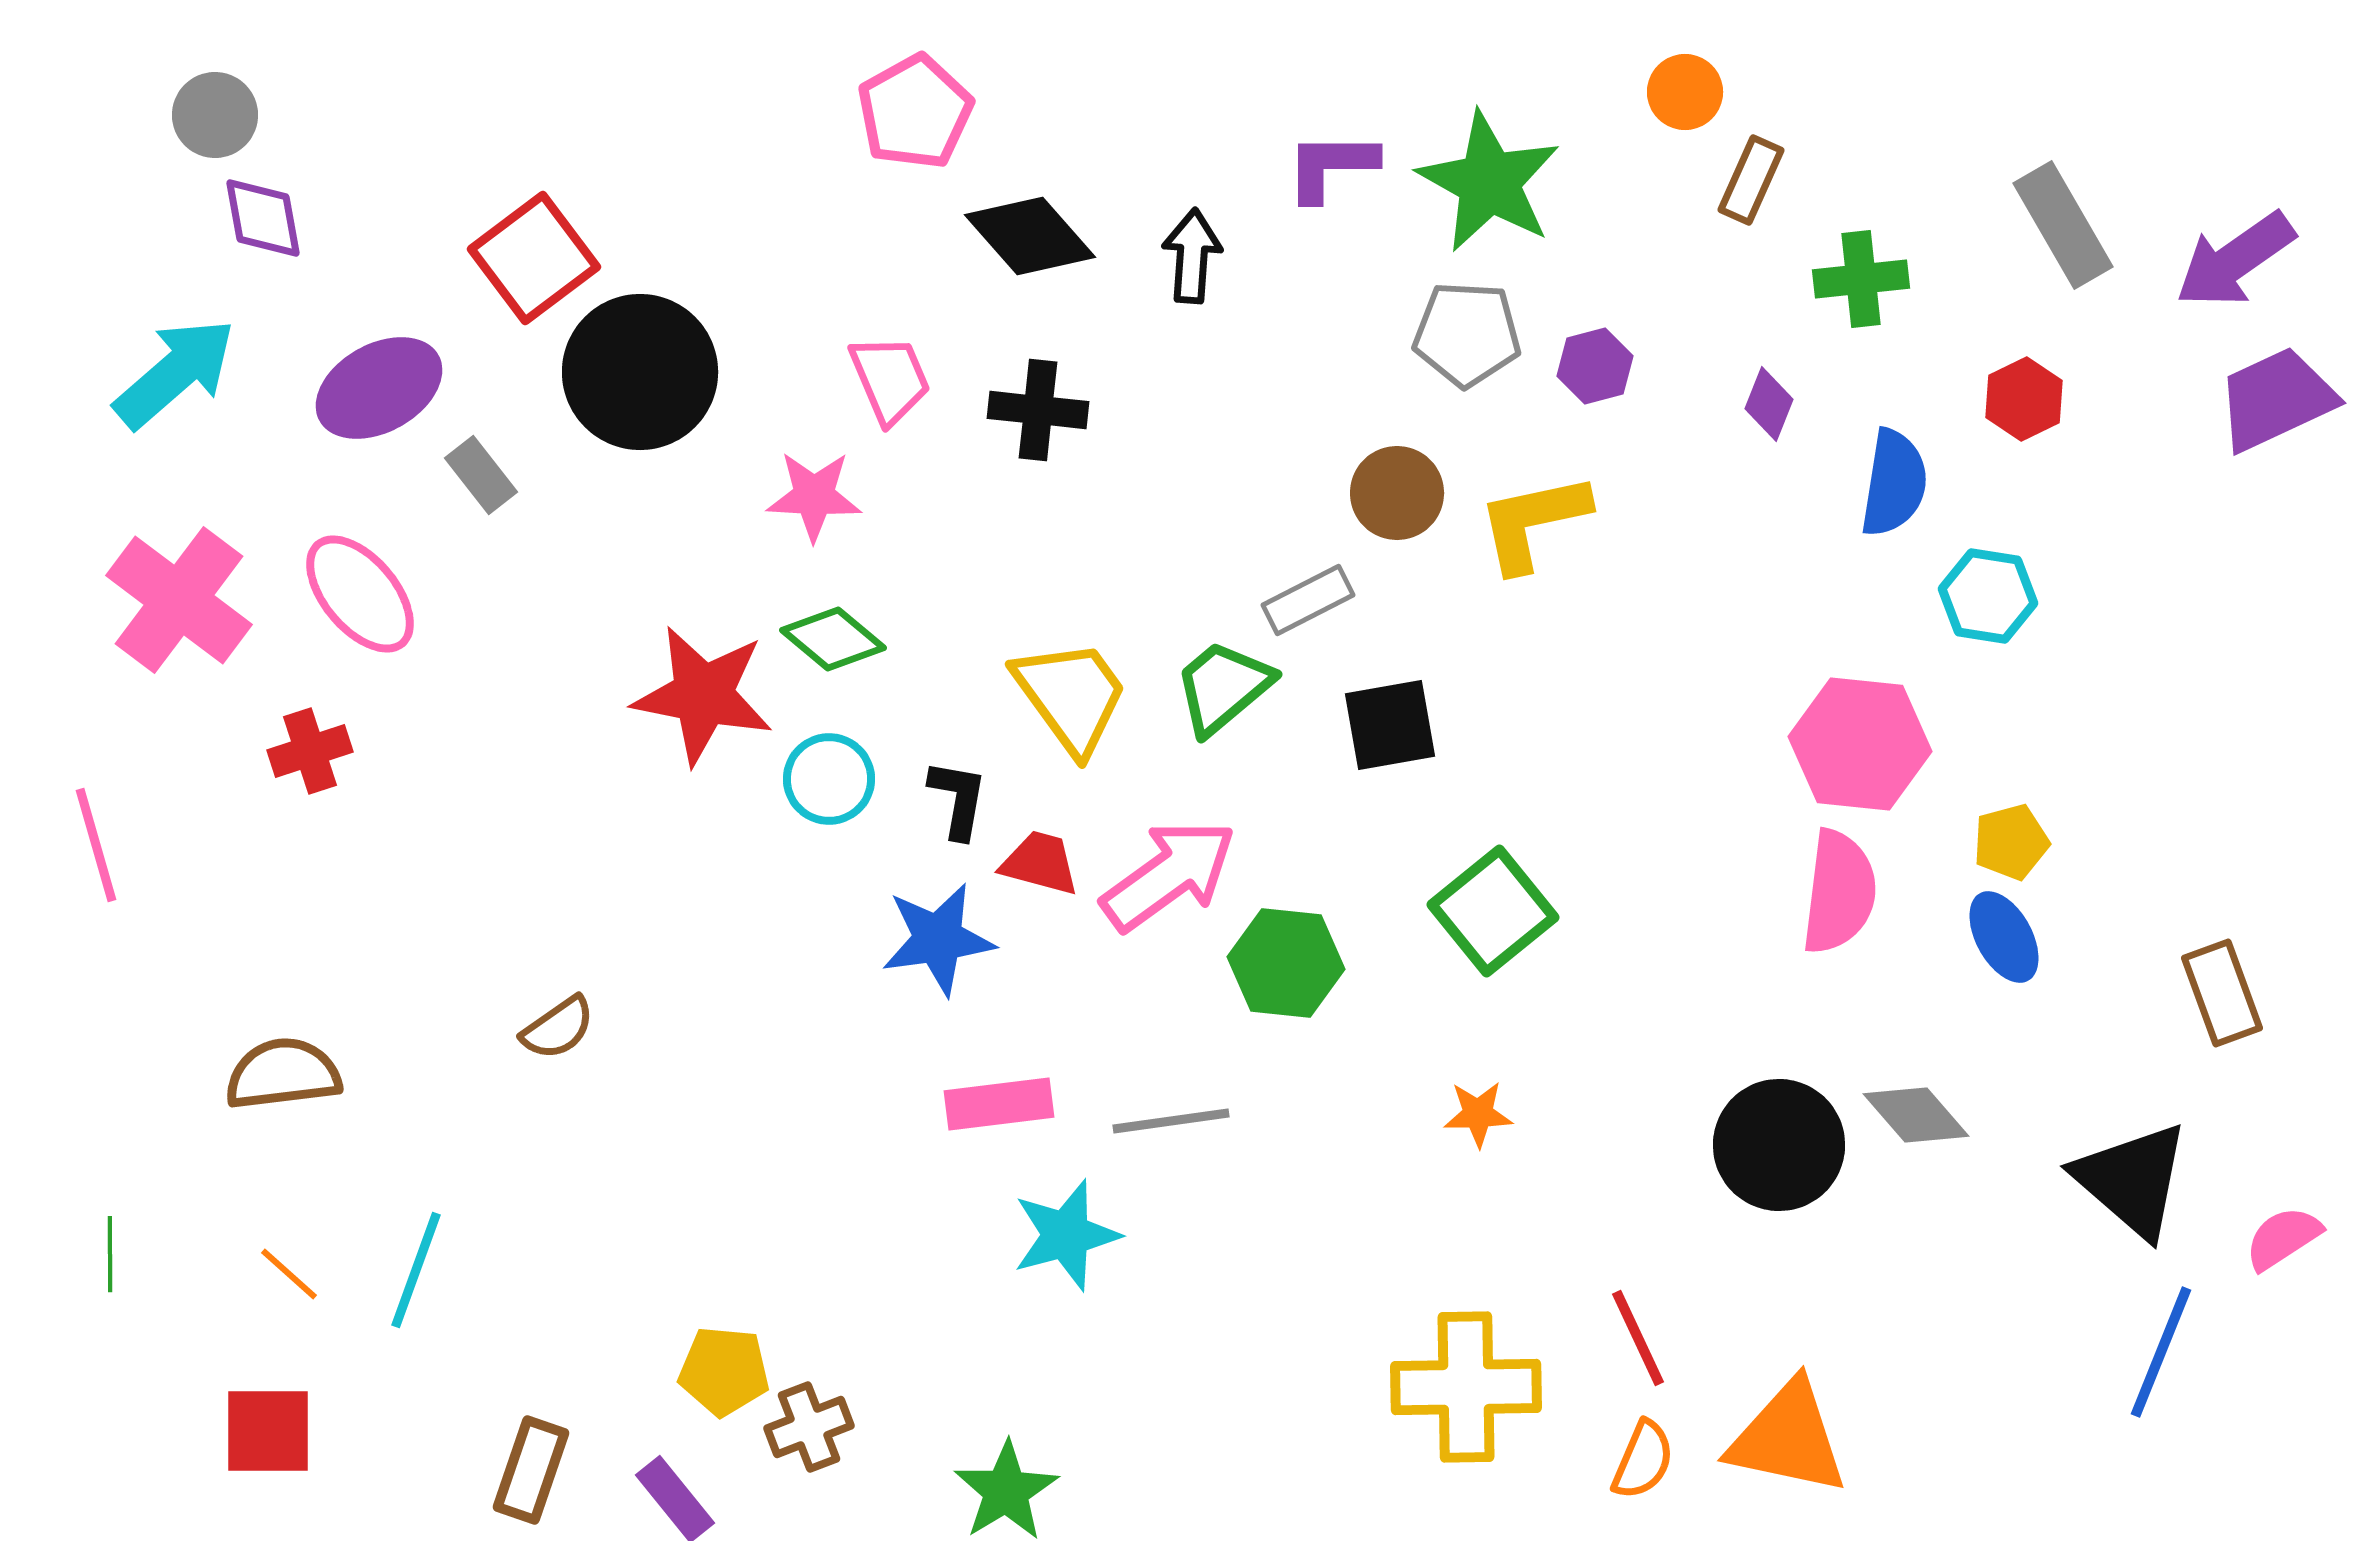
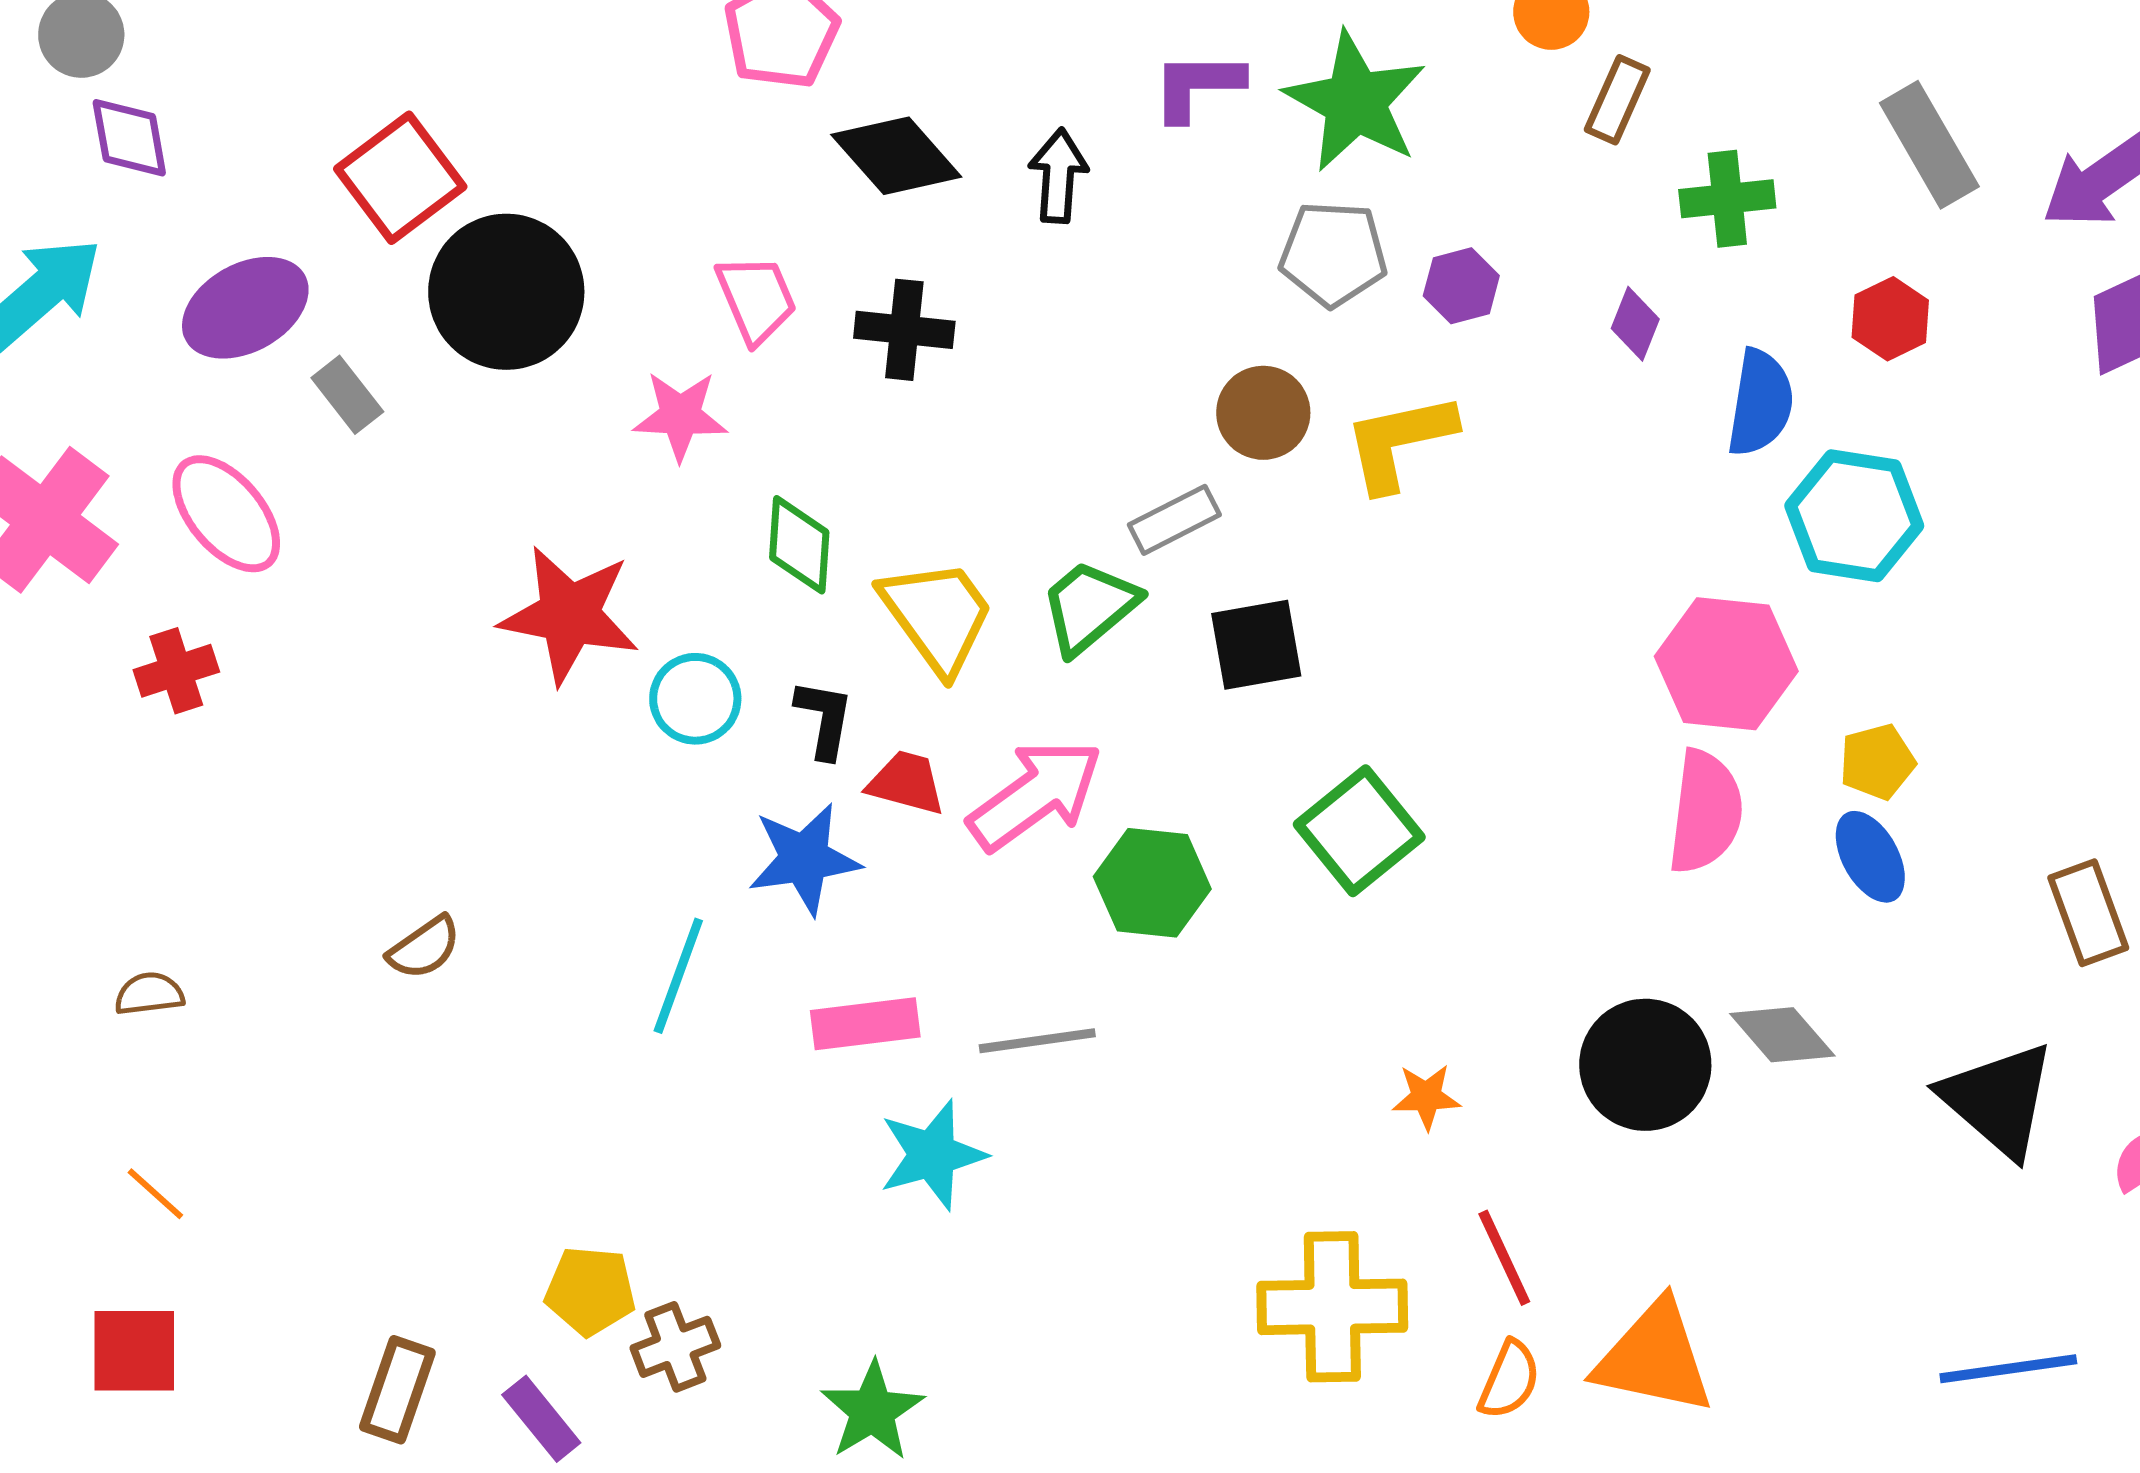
cyan hexagon: (1988, 596) -> (1854, 516), size x1.4
green diamond: (833, 639) -> (799, 545), moved, turned 54
brown semicircle: (283, 1074) -> (149, 994), size x0.6
orange star: (1478, 1114) -> (1426, 1097), moved
cyan line: (416, 1270) -> (678, 976), moved
blue line: (2161, 1352) -> (2008, 1369), moved, turned 60

